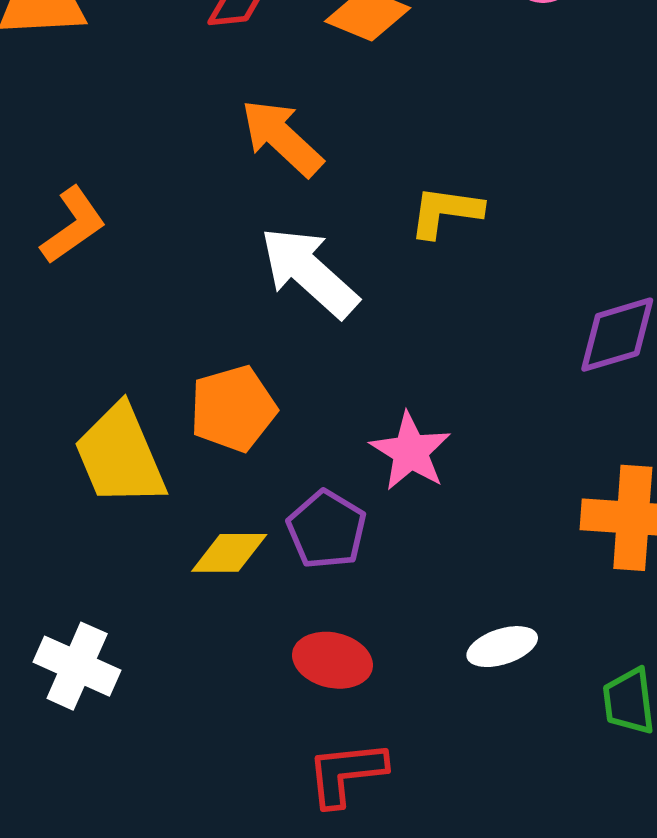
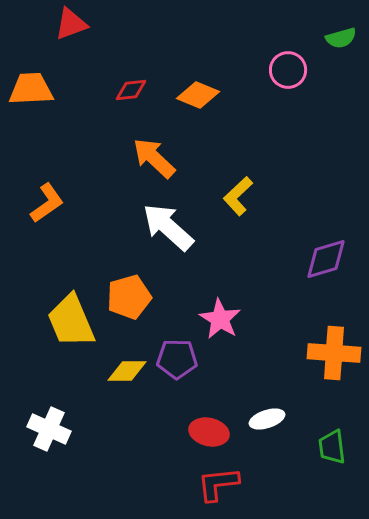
yellow L-shape: (446, 212) -> (238, 196), turned -51
purple pentagon: (327, 530) -> (177, 359), turned -30
red ellipse: (332, 660) -> (209, 432), moved
red L-shape: (346, 773) -> (218, 484), moved

